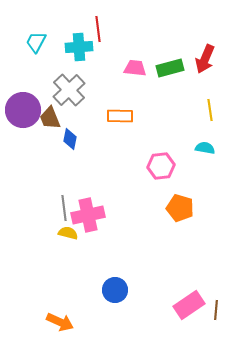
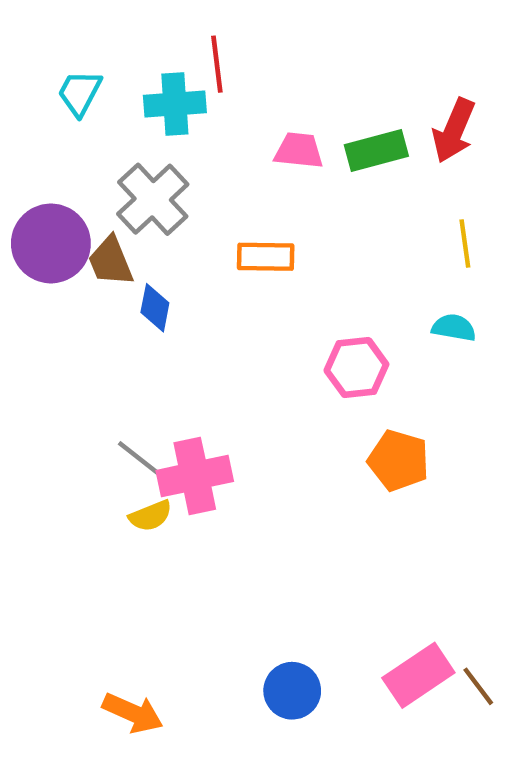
gray line: (64, 208) -> (142, 460), turned -45
yellow semicircle: (68, 233) -> (151, 516), turned 144
blue circle: (115, 290) -> (292, 691), moved
brown line: (216, 310) -> (478, 686), turned -42

